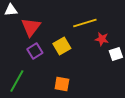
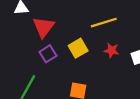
red star: (102, 39) -> (112, 50), moved

